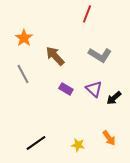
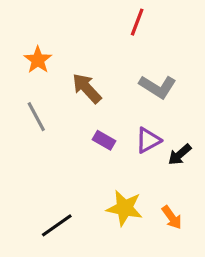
purple triangle: (94, 89) -> (148, 140), turned 48
yellow star: (78, 145) -> (125, 208), moved, size x1.6

